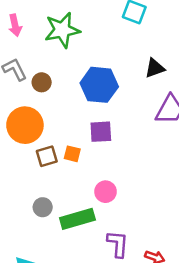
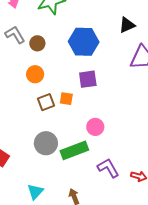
orange circle: (25, 125) -> (35, 74), moved, size x0.6
gray circle: (43, 207) -> (46, 143), size x1.5
purple L-shape: (118, 244) -> (108, 168), turned -30

